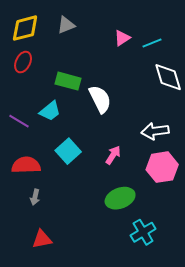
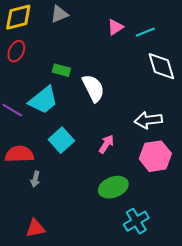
green rectangle: (68, 81) -> (61, 70), size x0.7
cyan trapezoid: (50, 111) -> (43, 100), size x1.4
gray arrow: (35, 197) -> (35, 179), moved

